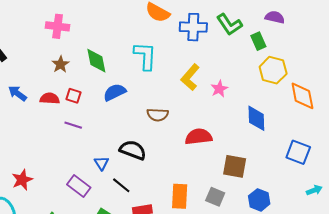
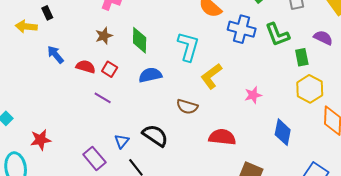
yellow L-shape: (190, 77) -> (211, 76), moved

